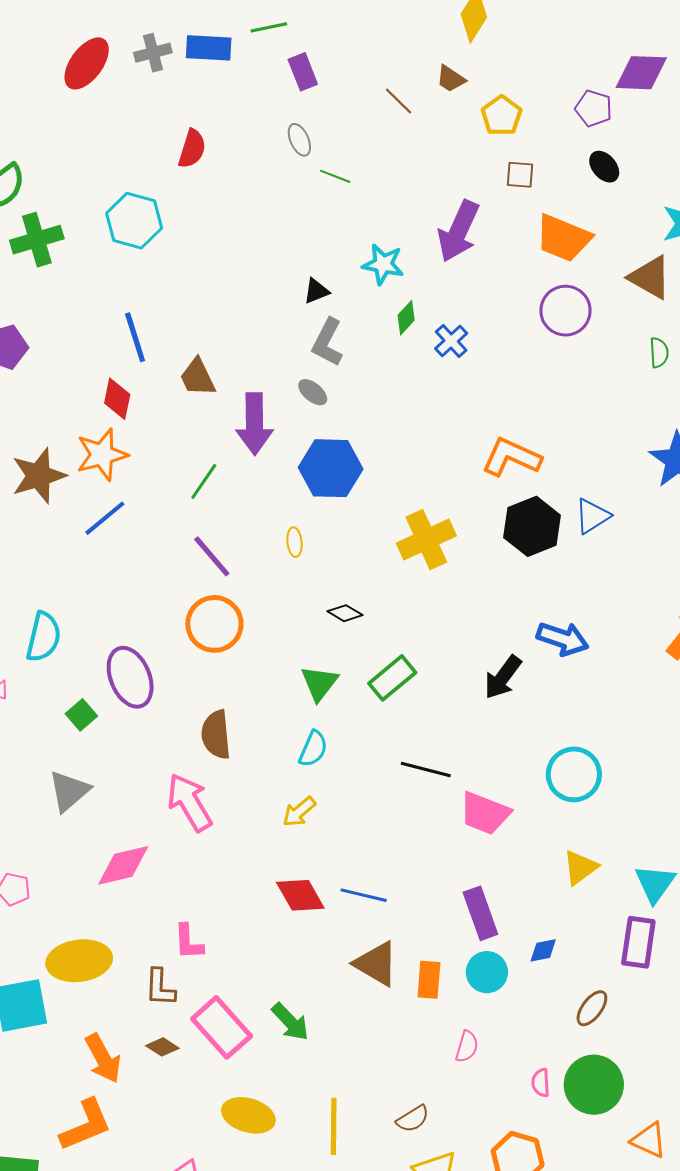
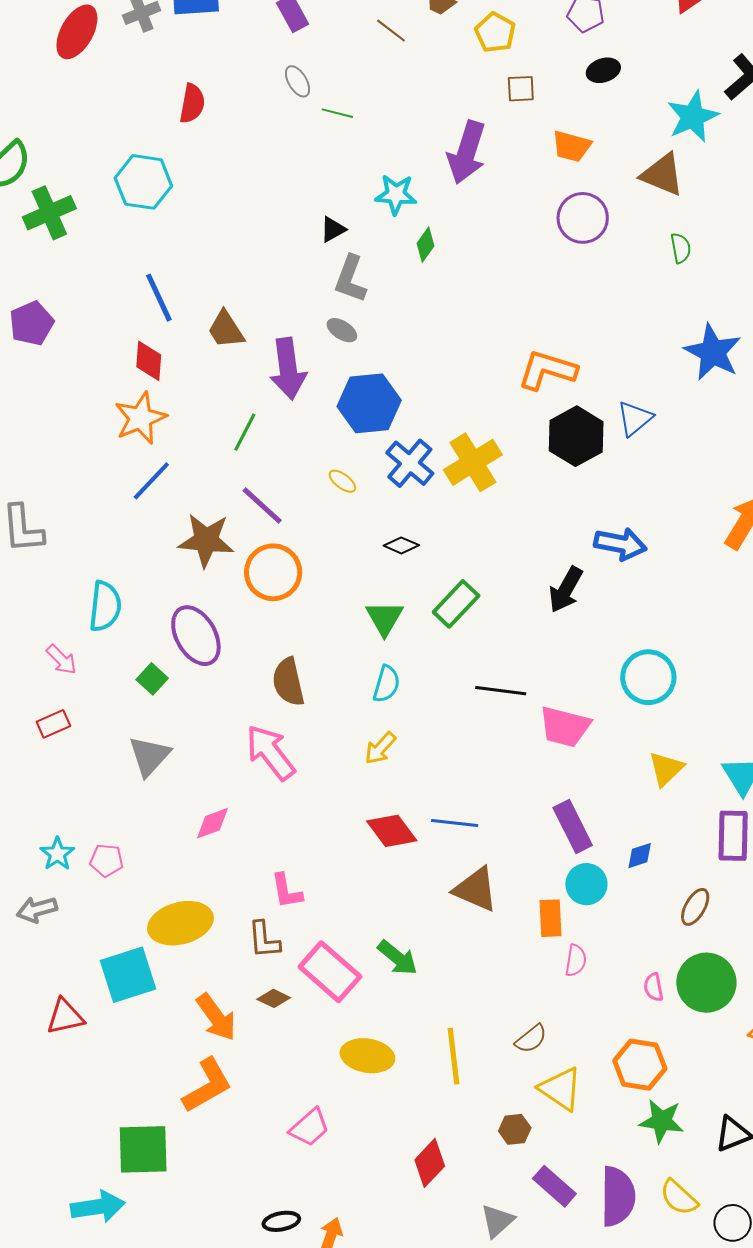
black ellipse: (604, 167) -> (603, 70), turned -60
orange trapezoid: (563, 238) -> (572, 146), size x0.7
blue cross: (451, 341) -> (410, 463), moved, size x1.4
brown star: (39, 476) -> (206, 540), moved, turned 30
yellow ellipse: (295, 542) -> (342, 481), turned -40
pink diamond: (123, 865) -> (212, 823), size x0.7
orange rectangle: (429, 980) -> (550, 918), moved

